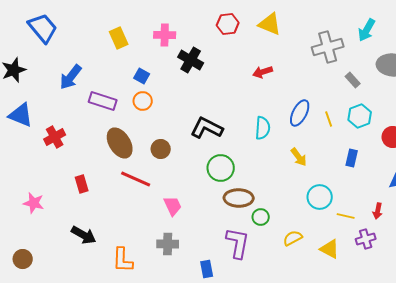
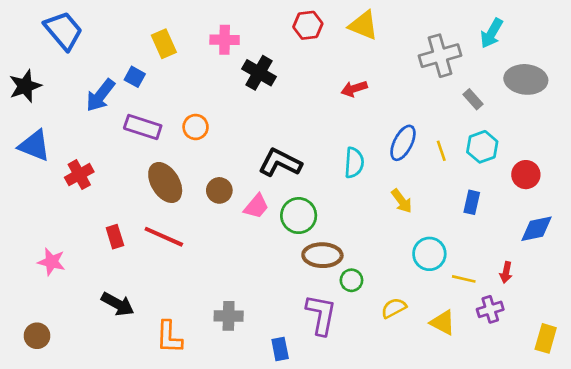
blue square: (142, 76) -> (135, 77), moved
red line: (136, 179) -> (164, 237), moved
pink trapezoid: (173, 206) -> (256, 206), moved, turned 65

